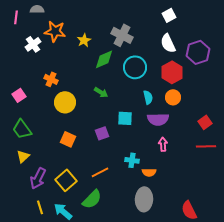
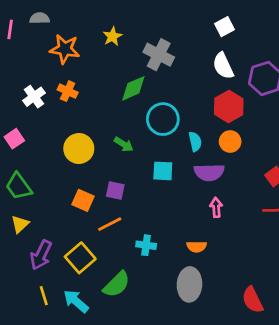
yellow star: (84, 40) -> (112, 36), moved
white cross: (33, 44) -> (34, 97), moved
cyan circle: (135, 67) -> (163, 119), moved
orange cross: (51, 79) -> (68, 91), moved
green arrow: (101, 92) -> (124, 144), moved
purple square: (102, 133) -> (115, 191), moved, turned 32
cyan cross: (132, 160) -> (146, 245), moved
orange line: (100, 172) -> (110, 224), moved

